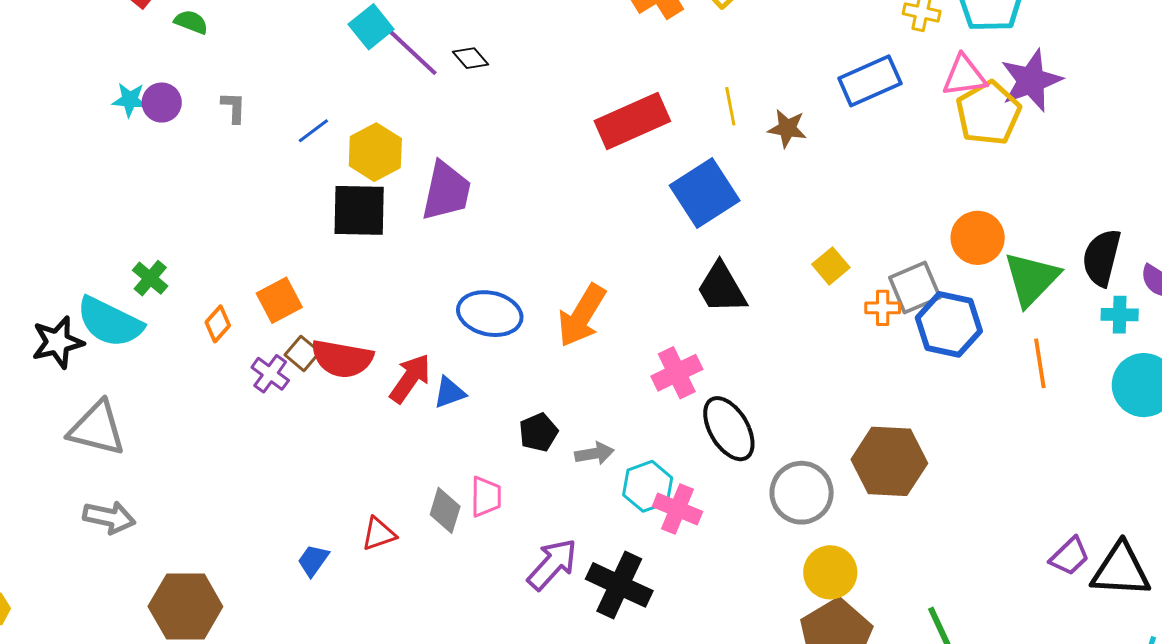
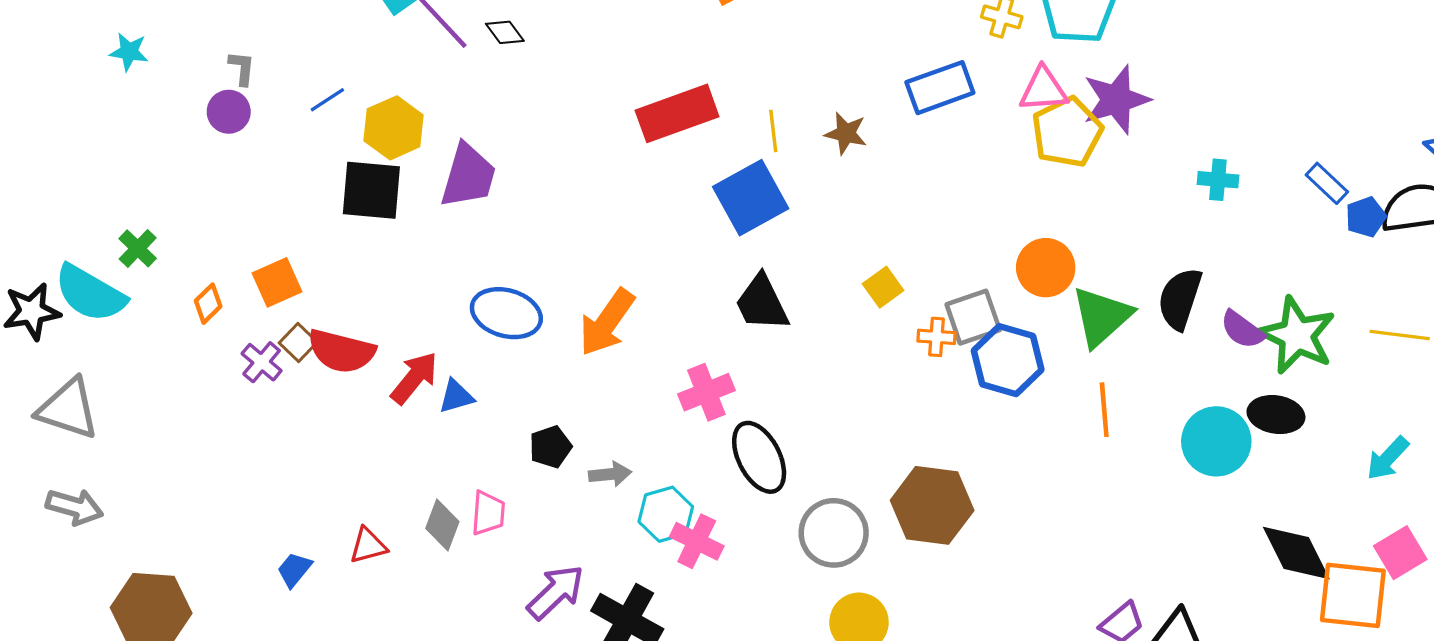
purple circle: (162, 103) -> (229, 112), moved
yellow line: (730, 106) -> (773, 131), moved
cyan cross: (1120, 315) -> (1218, 180), moved

